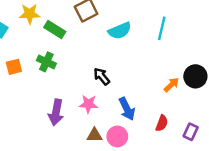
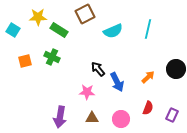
orange arrow: (171, 85) -> (148, 77), moved
blue arrow: (127, 109) -> (117, 82), moved
purple arrow: (56, 112) -> (60, 117), moved
pink circle: (117, 136) -> (121, 119), moved

